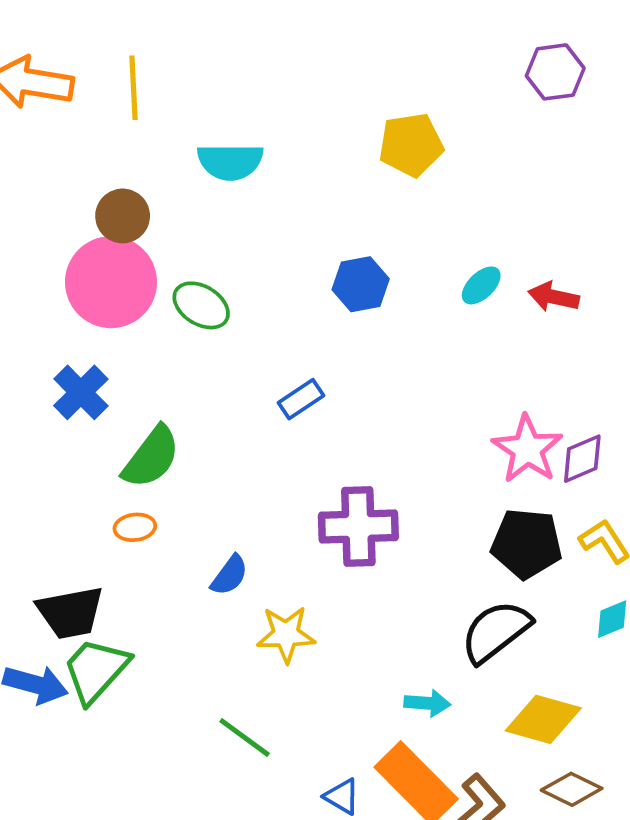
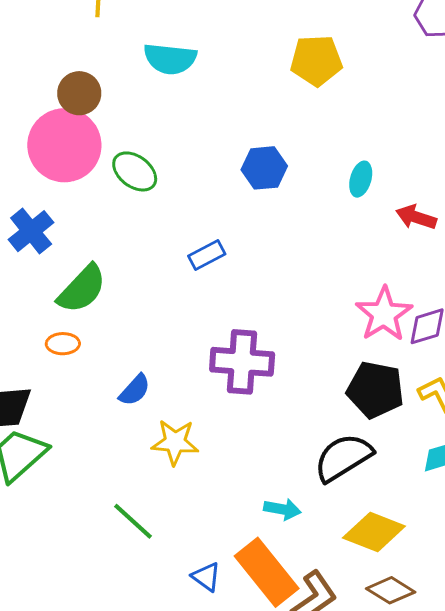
cyan ellipse: (481, 285) -> (361, 179), turned -36
red arrow: (554, 297) -> (416, 217), moved

